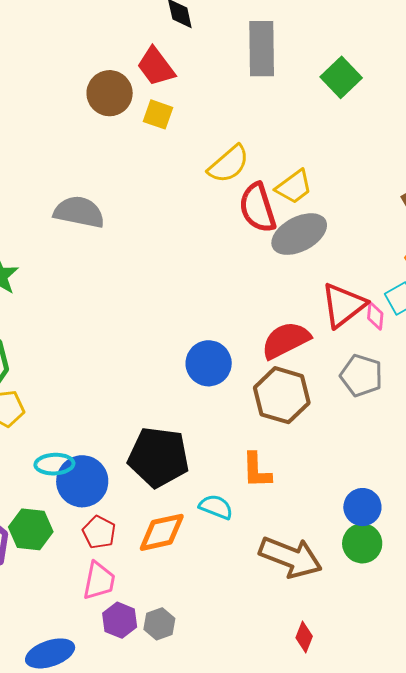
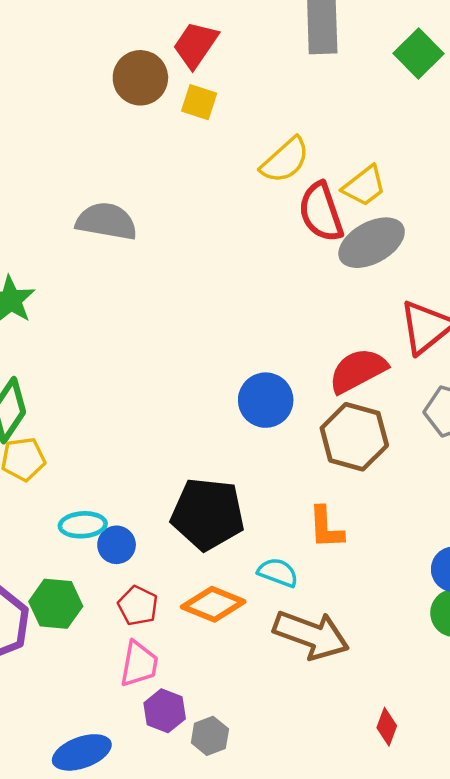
red trapezoid: (156, 67) -> (195, 45), turned 72
blue circle: (82, 481) -> (117, 545), size x0.6
orange diamond: (162, 532) -> (213, 604), turned 36
brown arrow: (290, 557) -> (311, 635), moved
gray hexagon: (159, 624) -> (210, 736), moved

